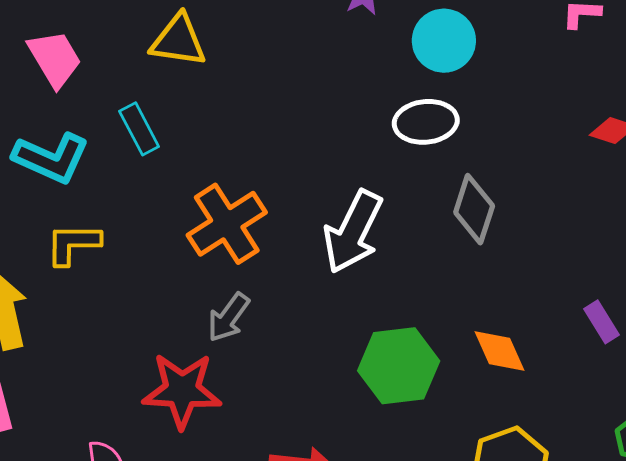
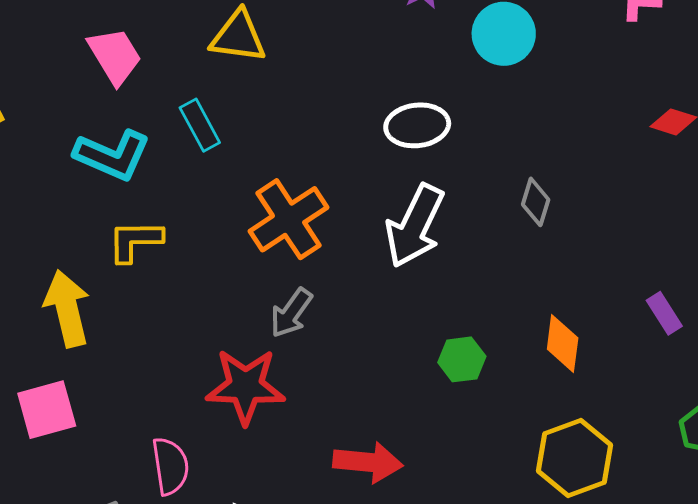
white ellipse: (426, 122) -> (417, 125), moved
gray diamond: (474, 209) -> (536, 202), size x0.7
orange diamond: (500, 351) -> (563, 344), turned 32
green hexagon: (399, 366) -> (462, 359), size x0.6

